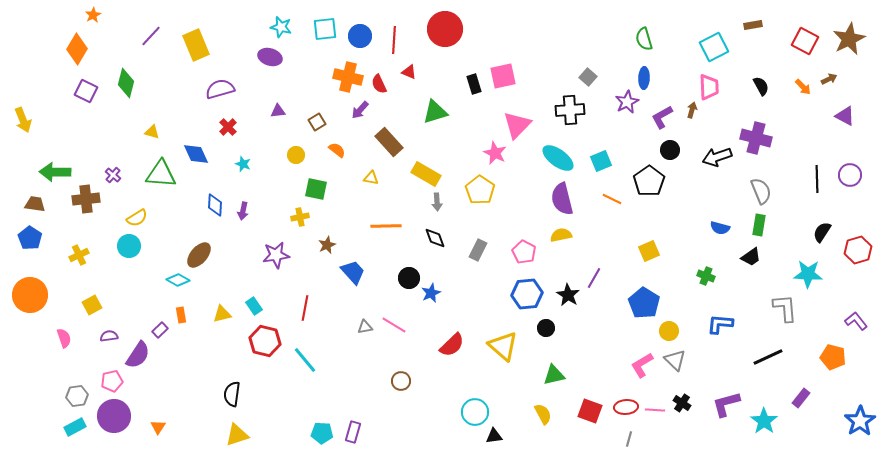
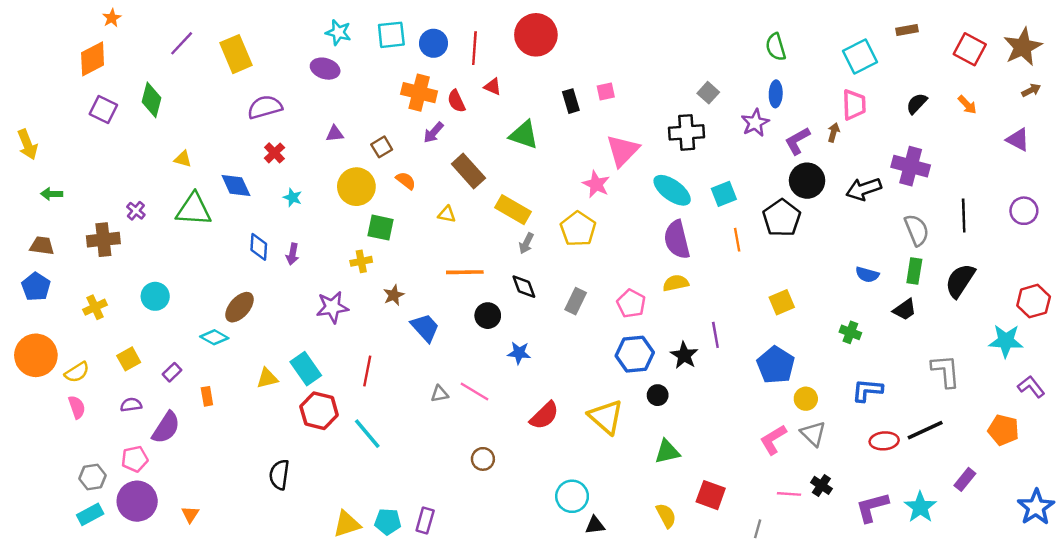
orange diamond: (77, 49) -> (93, 59), turned 32
pink square: (503, 76) -> (606, 91), size x0.6
brown arrow: (829, 79) -> (1031, 90), moved
black semicircle: (761, 86) -> (917, 104), turned -108
green triangle: (435, 112) -> (524, 135), turned 36
black circle: (670, 150) -> (807, 181), size x1.5
yellow circle: (296, 155) -> (356, 187), size x1.8
green arrow: (55, 172) -> (52, 194), moved, size x0.6
black line: (817, 179) -> (964, 216), moved
orange line: (612, 199) -> (737, 240), turned 54
gray arrow: (437, 202) -> (526, 243), turned 30
yellow semicircle: (137, 218) -> (77, 372), moved
black semicircle: (822, 232) -> (960, 281), moved, size x1.4
cyan star: (808, 274) -> (1006, 341), moved
black circle: (409, 278) -> (488, 316), moved
purple line: (594, 278) -> (715, 335), turned -40
blue star: (431, 293) -> (519, 353), turned 30
yellow square: (92, 305) -> (129, 359), moved
cyan rectangle: (254, 306) -> (306, 369), size x1.5
orange rectangle: (181, 315) -> (207, 396), moved
purple rectangle: (160, 330) -> (172, 372), moved
purple L-shape: (726, 404) -> (872, 507), moved
red ellipse: (626, 407) -> (884, 441), moved
yellow semicircle: (543, 414) -> (666, 516), moved
yellow triangle: (237, 435) -> (347, 524), moved

